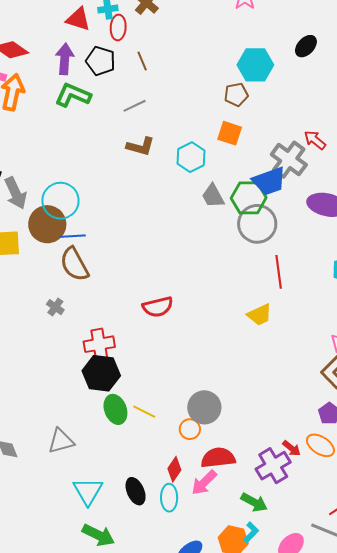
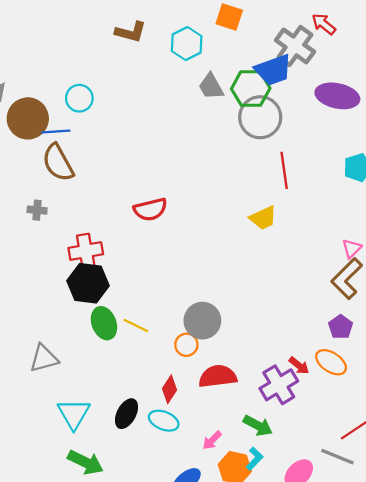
cyan circle: (60, 201) -> (79, 98), moved, size x0.7
gray cross: (55, 307) -> (37, 210), turned -30
pink arrow: (204, 483) -> (212, 440), moved, size x0.7
black ellipse: (136, 491) -> (126, 414), turned 52
cyan ellipse: (169, 498) -> (164, 421), turned -68

